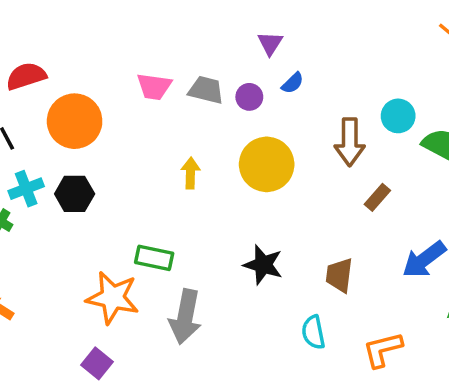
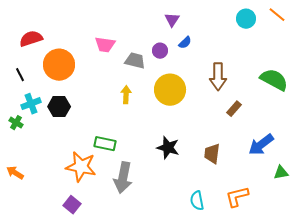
gray trapezoid: (206, 90) -> (135, 61), moved
cyan circle: (398, 116) -> (246, 19), moved
cyan semicircle: (313, 332) -> (197, 201), moved

